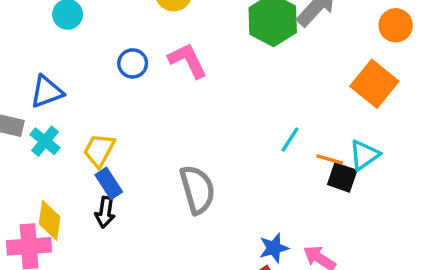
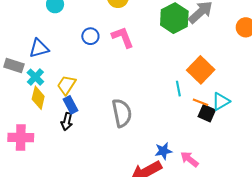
orange square: (374, 84) -> (201, 70), moved
cyan line: (290, 140) -> (178, 89), turned -49
yellow diamond: (50, 220) -> (38, 98), moved

